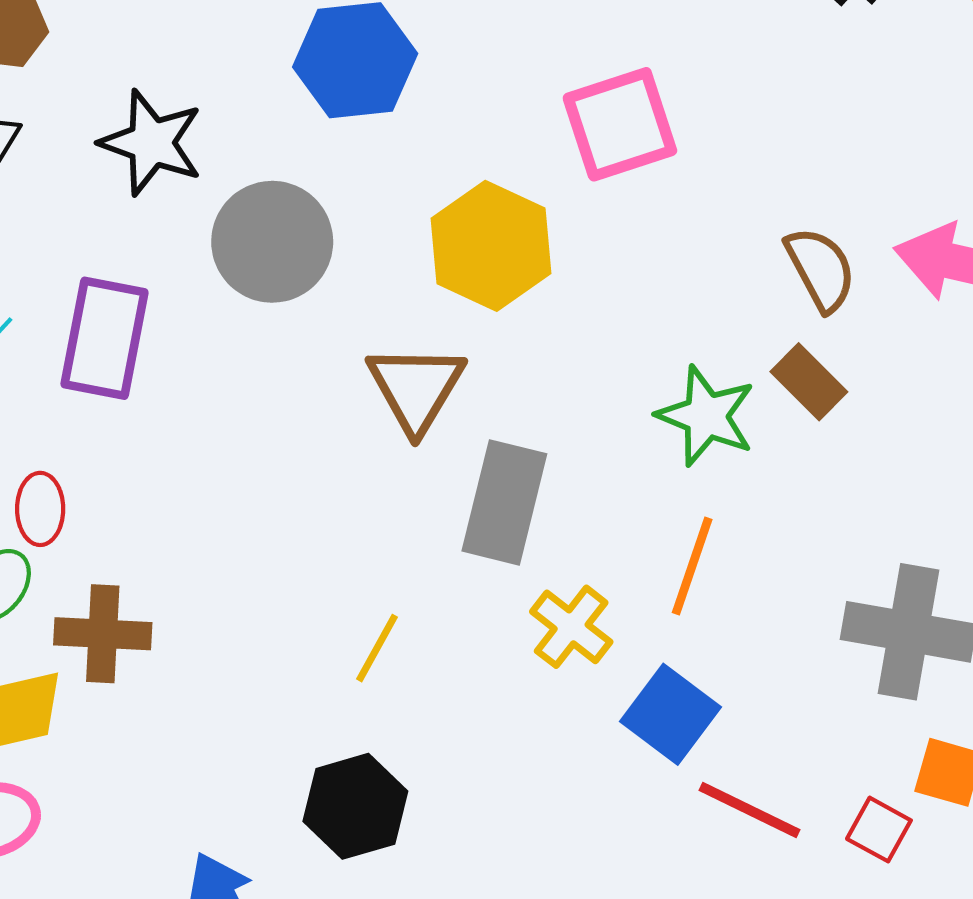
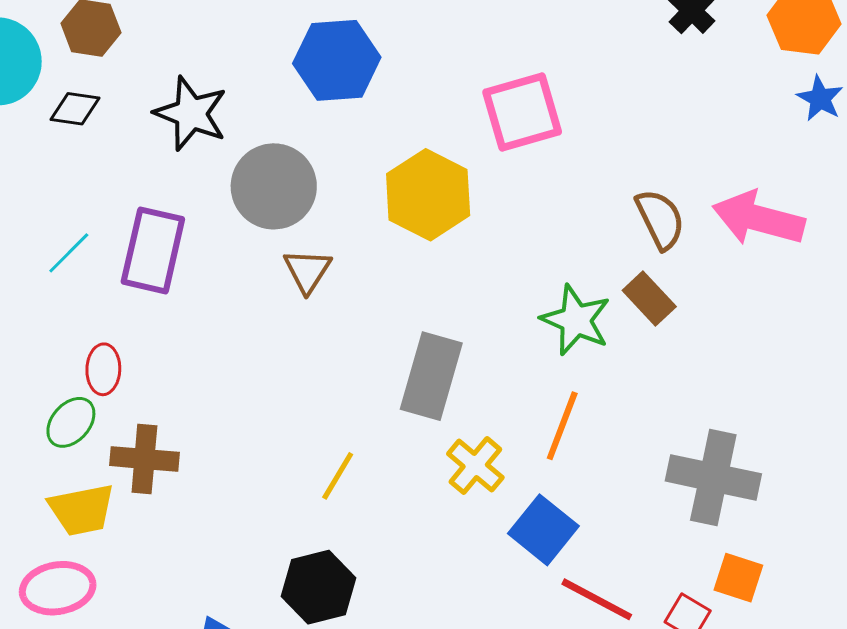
brown triangle: (416, 388) -> (307, 271), moved, size x0.7

